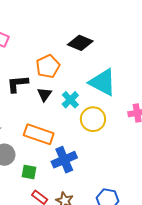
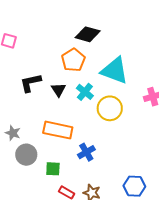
orange pentagon: (48, 66) -> (73, 60), moved
blue cross: (64, 160) -> (86, 152), size x0.7

